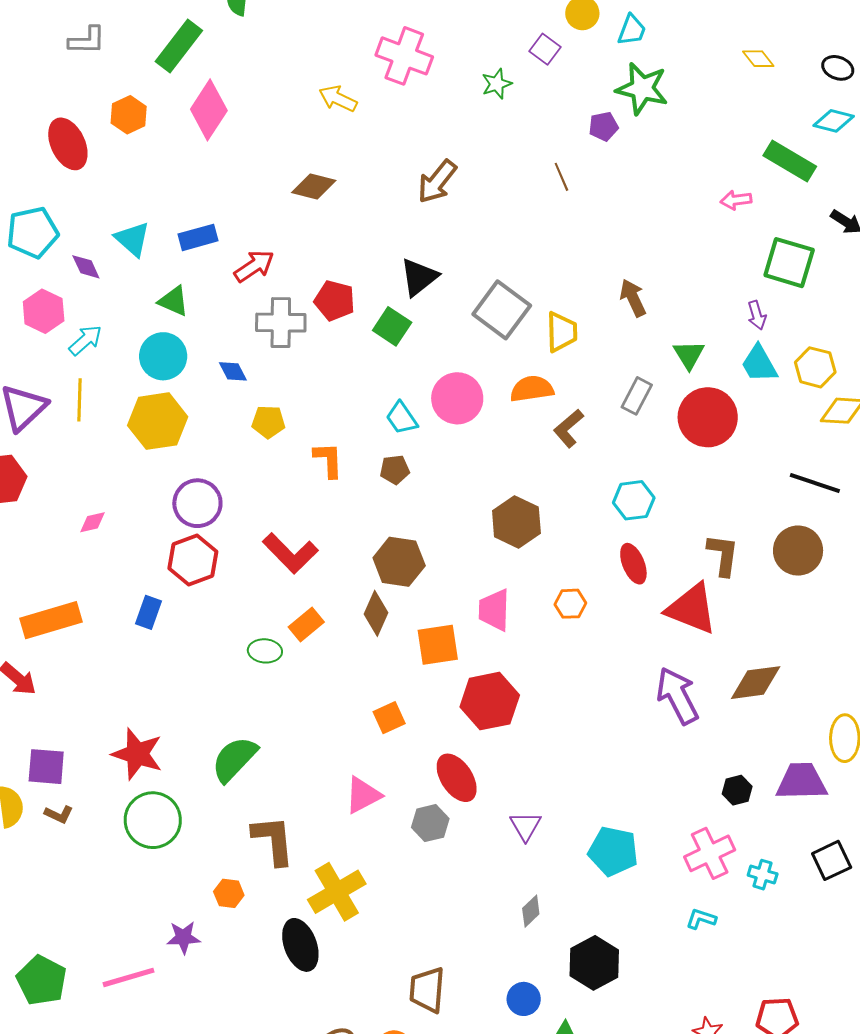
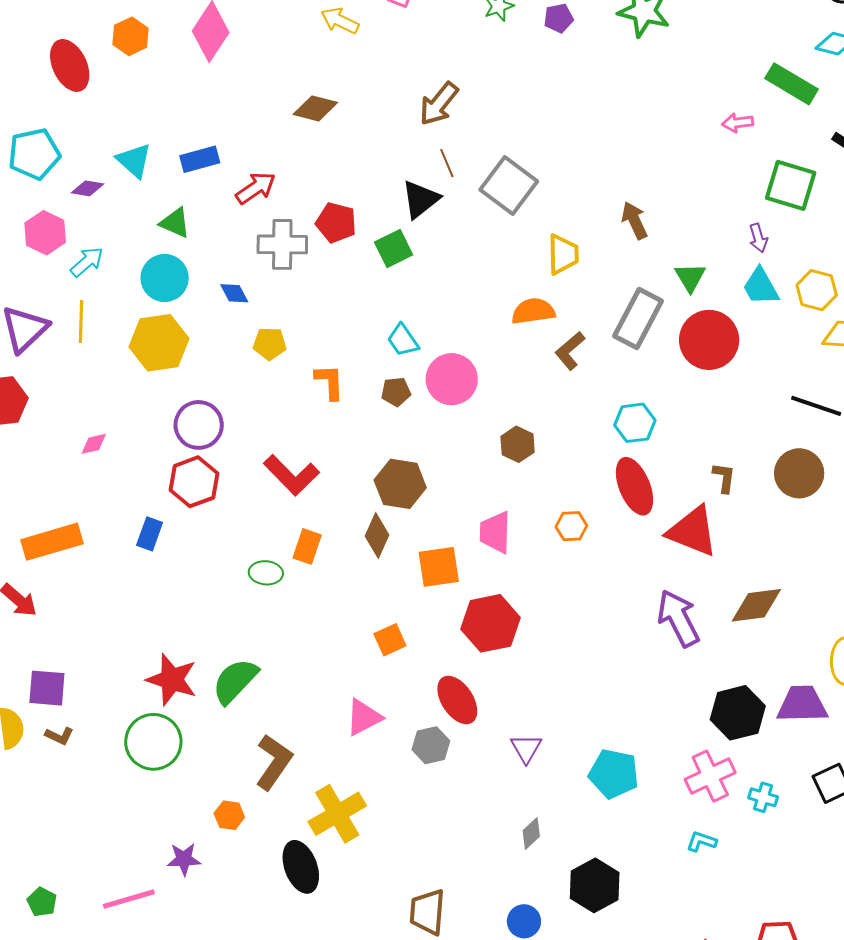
purple pentagon: (603, 126) -> (559, 18), moved
brown line: (561, 177) -> (447, 163), moved
purple diamond: (86, 267) -> (87, 188), turned -56
gray square: (502, 310) -> (509, 185), moved
green square: (392, 326) -> (394, 248), turned 30
gray rectangle: (637, 396) -> (638, 318), size x1.6
pink circle: (457, 398) -> (452, 379), moved
brown hexagon: (516, 522) -> (518, 444), size x0.7
brown L-shape: (723, 555) -> (724, 478), size x0.7
red ellipse: (633, 564) -> (634, 486), size x1.4
orange rectangle: (306, 624) -> (307, 546), turned -32
red star: (137, 754) -> (172, 680), moved
black hexagon: (737, 790) -> (738, 713), size x1.8
brown L-shape: (273, 840) -> (274, 762), turned 40
green pentagon: (42, 980) -> (42, 902), size x0.6

